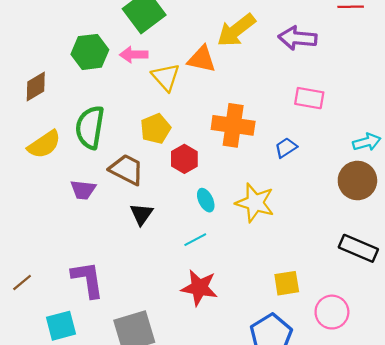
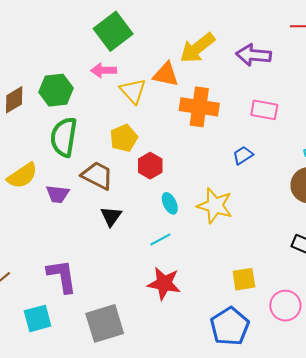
green hexagon: (90, 52) -> (56, 90), moved
orange cross: (233, 125) -> (199, 107), moved
yellow semicircle: (44, 144) -> (22, 176), moved

